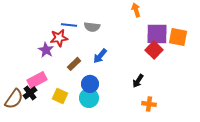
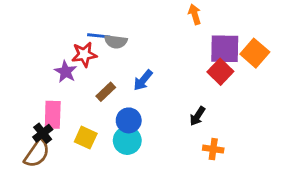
gray semicircle: (92, 27) -> (116, 42), moved
orange square: (178, 37) -> (255, 53), turned 30
pink rectangle: (37, 80) -> (53, 115), turned -60
brown semicircle: (14, 99) -> (37, 153), moved

